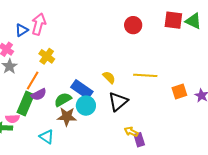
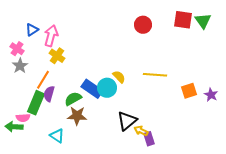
green triangle: (193, 21) -> (203, 21), turned 30
pink arrow: (39, 24) -> (51, 36), moved
purple semicircle: (39, 94) -> (49, 94), turned 133
black triangle: (118, 102) -> (127, 121), moved
cyan circle: (86, 106) -> (107, 88), moved

